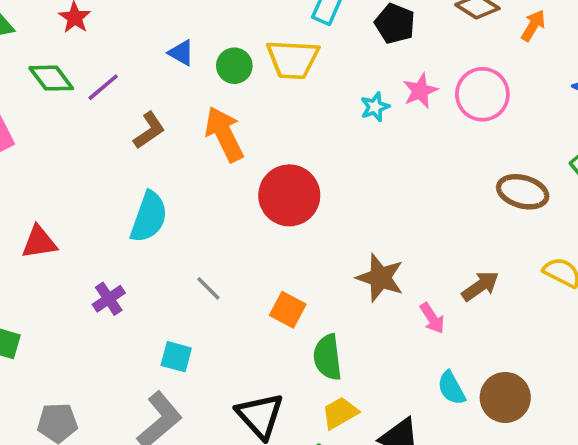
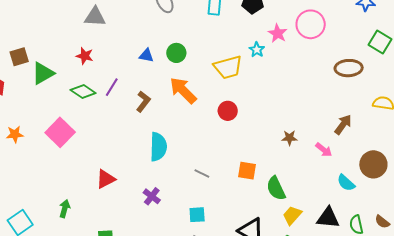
yellow trapezoid: (293, 59) -> (228, 67), moved
red circle: (289, 195) -> (228, 111), size x0.6
brown star: (380, 278) -> (289, 138), size x0.6
brown circle: (505, 397) -> (373, 164), moved

